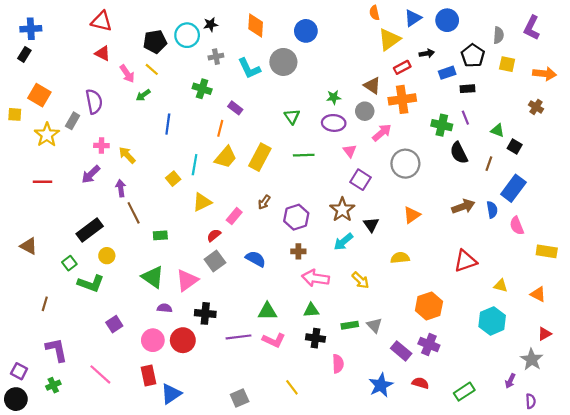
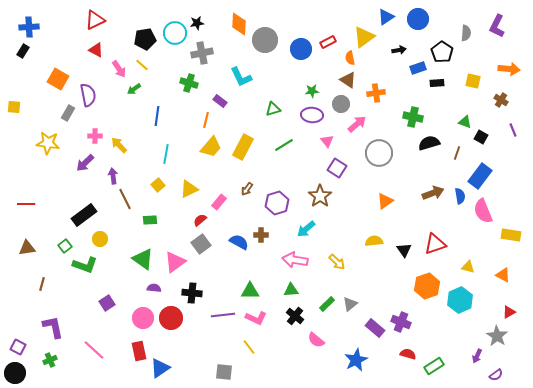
orange semicircle: (374, 13) -> (350, 58), moved
red triangle: (101, 21) -> (95, 20), turned -40
blue circle: (306, 31) -> (301, 49), moved
gray cross: (216, 57) -> (202, 53), size x1.5
gray circle: (283, 62) -> (265, 40), moved
yellow square: (507, 64) -> (473, 81), moved
red rectangle: (402, 67) -> (328, 42), moved
cyan L-shape: (249, 68) -> (241, 77), moved
orange square: (39, 95) -> (58, 79), moved
orange cross: (402, 99) -> (376, 93), size x0.7
green triangle: (292, 117) -> (273, 109), turned 49
purple line: (465, 118) -> (513, 130), moved
yellow star: (47, 135) -> (48, 143), moved, turned -30
black semicircle: (459, 153) -> (429, 143), turned 100
green line: (304, 155) -> (284, 145), turned -30
cyan line: (195, 165) -> (166, 154), moved
yellow square: (173, 179) -> (158, 185), moved
red line: (43, 182) -> (26, 204), moved
black triangle: (371, 225) -> (404, 250), moved
pink semicircle: (517, 226) -> (483, 211), size x1.4
cyan arrow: (343, 242) -> (306, 229), moved
brown triangle: (29, 246) -> (27, 248), moved, turned -36
brown cross: (298, 251) -> (261, 235), moved
orange hexagon: (429, 306) -> (427, 286), moved
green rectangle: (350, 325) -> (327, 304), turned -35
gray triangle: (374, 325) -> (350, 304), turned 35
black cross: (316, 338) -> (295, 316), turned 30
pink semicircle: (338, 364) -> (316, 340), turned 132
red semicircle: (420, 383) -> (408, 354), moved
yellow line: (292, 387) -> (249, 347), moved
gray square: (240, 398) -> (224, 372), turned 30
purple semicircle: (531, 401) -> (496, 375), turned 56

